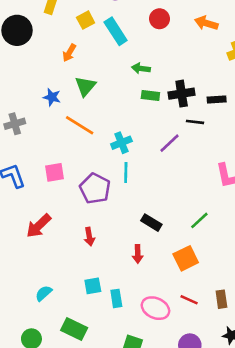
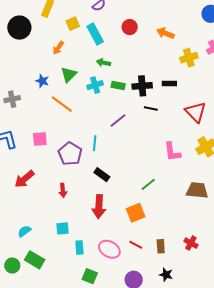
green arrow: (141, 68) -> (103, 63), moved
black rectangle: (217, 99) -> (169, 84), moved
cyan cross: (121, 143) -> (95, 85), moved
purple line: (169, 143) -> (118, 121), moved
black rectangle: (151, 223) -> (102, 175), moved
red arrow: (138, 254) -> (99, 207), size x1.6
cyan rectangle: (116, 298) -> (79, 247), moved
green rectangle: (74, 329) -> (35, 260), moved

